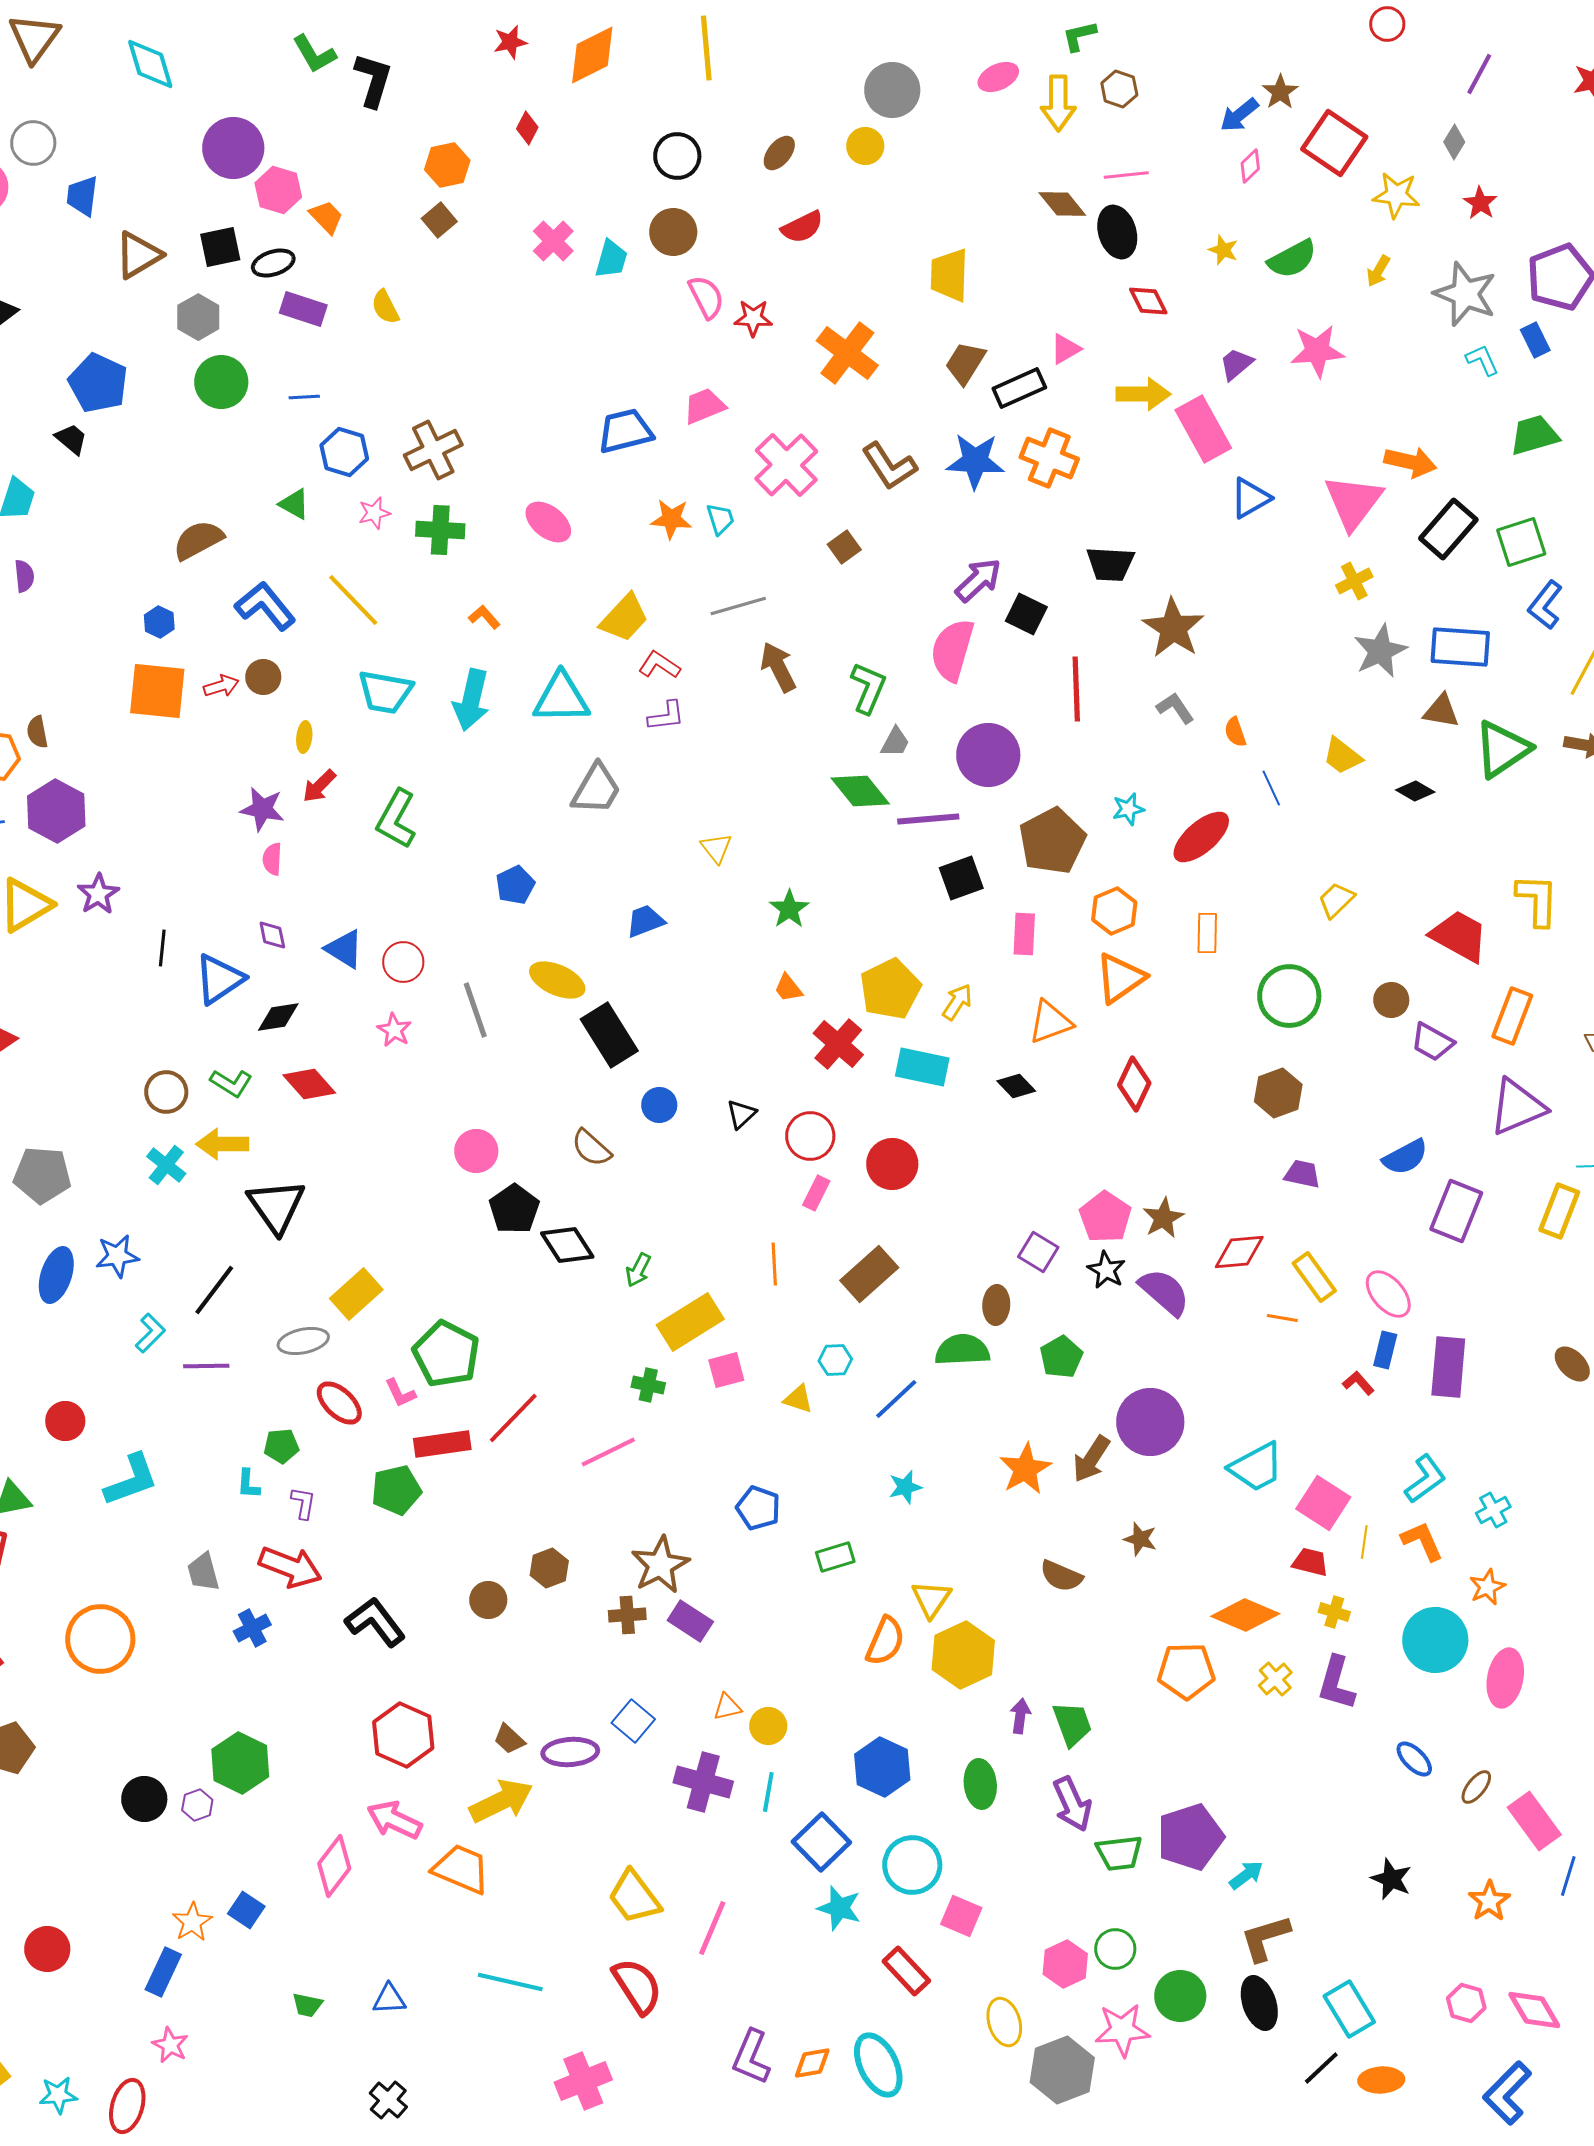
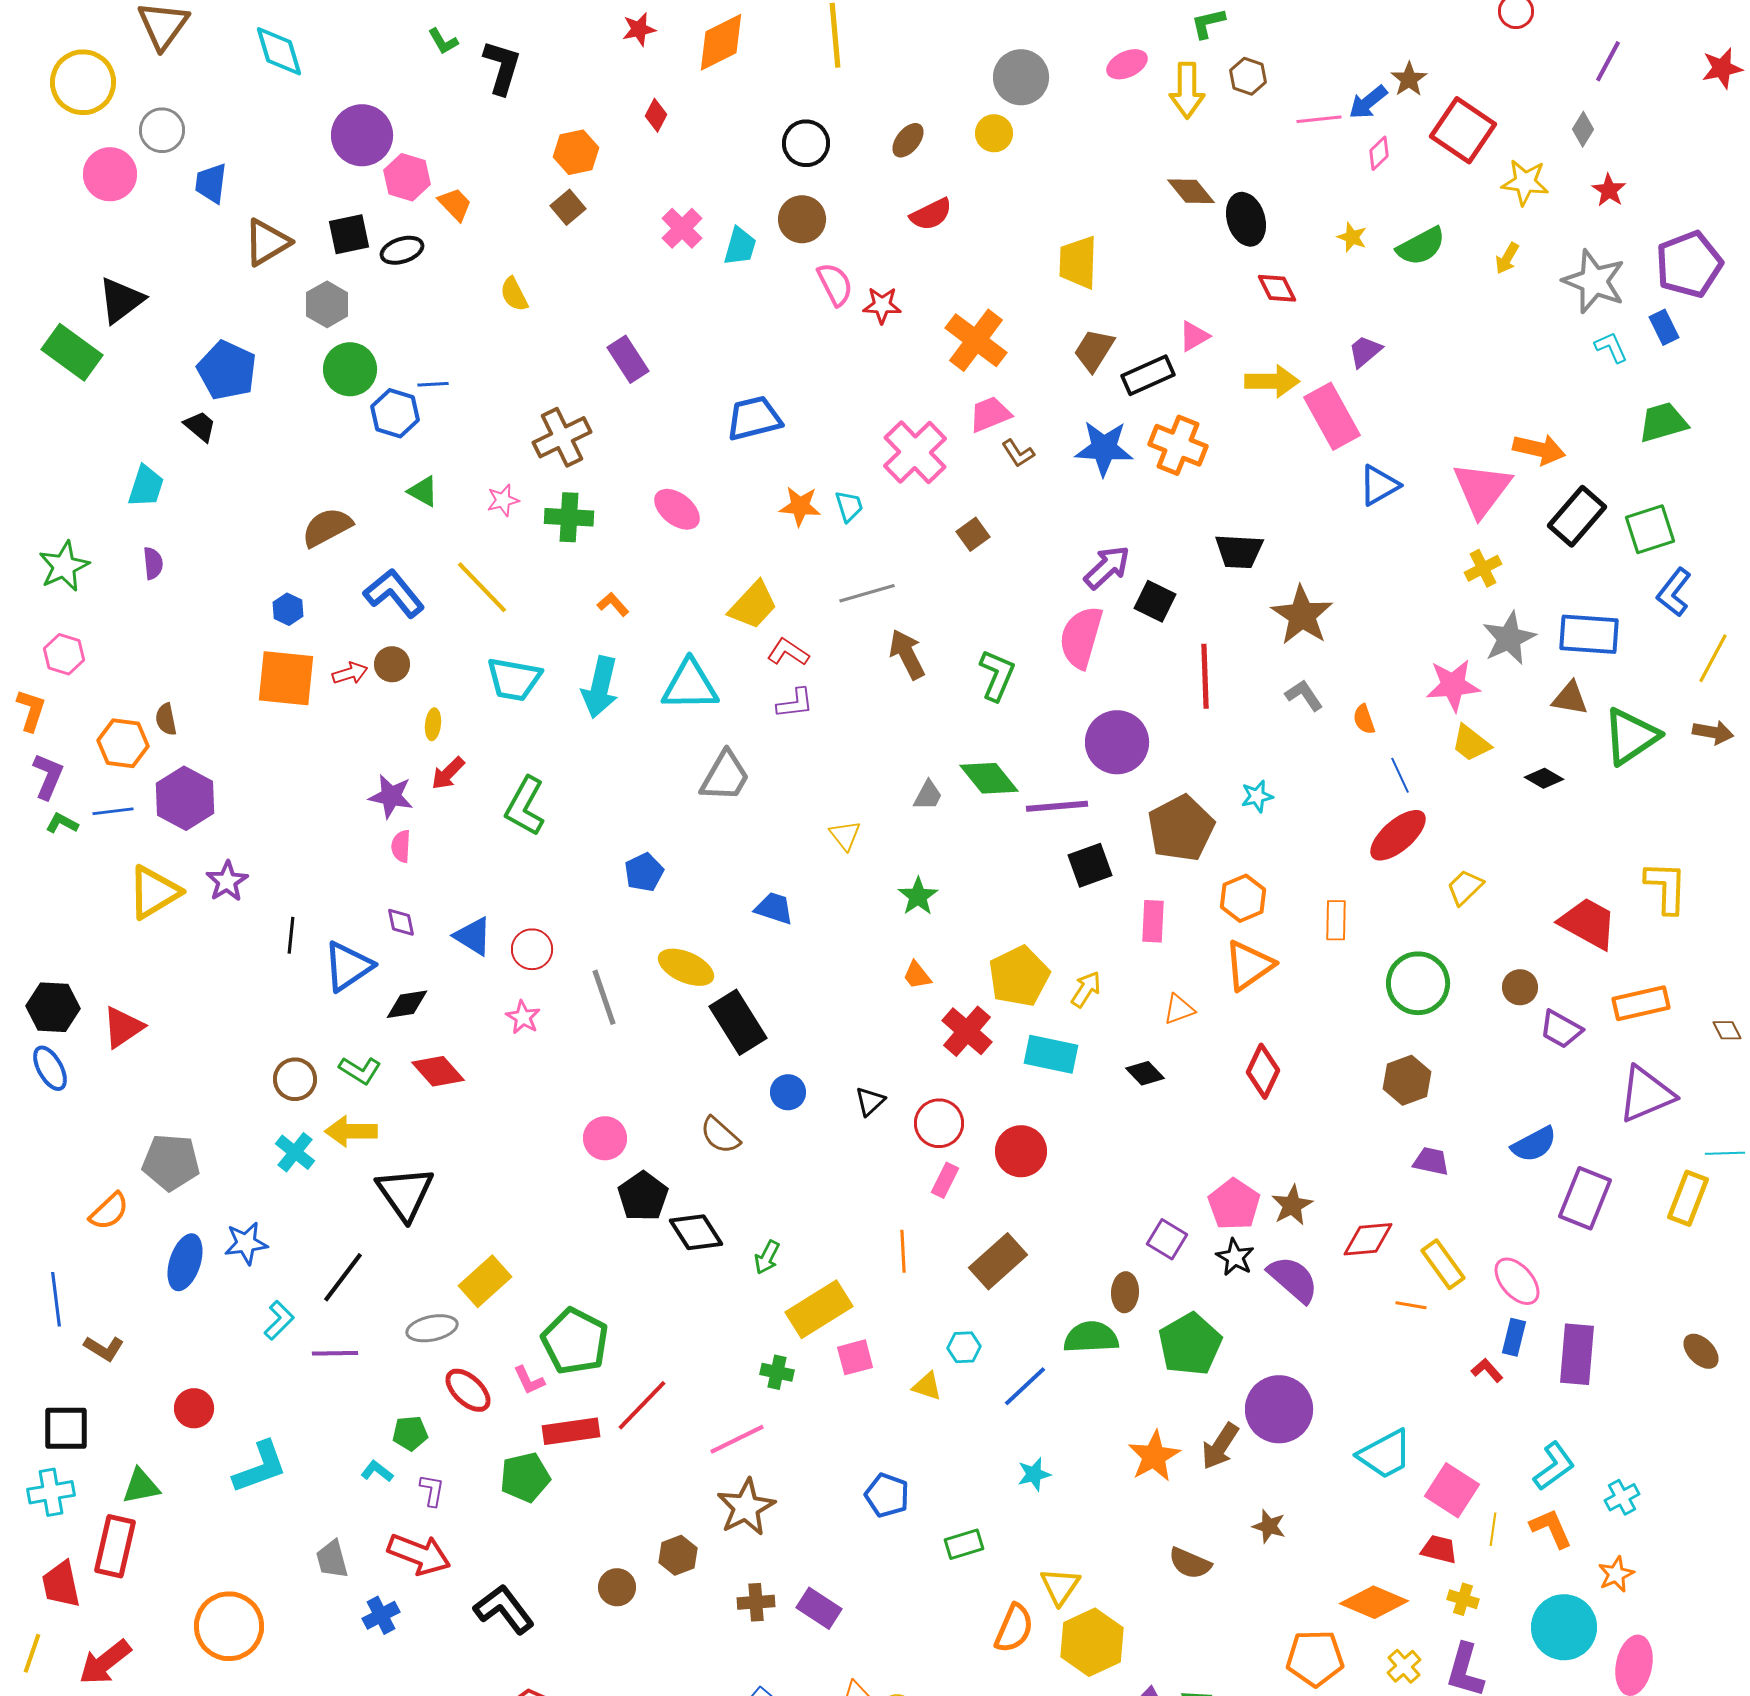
green L-shape: (314, 54) -> (443, 41), size x0.7
pink line: (1126, 175) -> (1319, 119), moved
purple rectangle: (303, 309) -> (628, 359), moved, turned 39
pink star: (1317, 351) -> (1453, 685), moved
pink trapezoid: (704, 406) -> (990, 414), moved
blue hexagon: (344, 452) -> (395, 413), moved
brown L-shape: (889, 466) -> (1018, 453), size x0.6
gray trapezoid: (895, 742) -> (928, 795), moved
red ellipse: (1201, 837) -> (1398, 835), moved
blue trapezoid: (645, 921) -> (774, 908), turned 39
orange rectangle: (1512, 1016) -> (1641, 1003), turned 56
orange triangle: (1050, 1022) -> (1179, 1009), size x0.7
green pentagon: (1061, 1357) -> (1190, 1344), size x1.5
cyan L-shape: (248, 1484) -> (377, 1471), turned 124
brown star: (660, 1565) -> (746, 1507), moved

